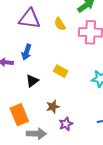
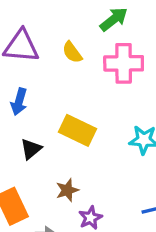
yellow rectangle: (61, 71) -> (77, 130), size x1.5

